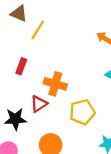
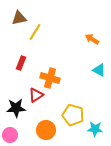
brown triangle: (19, 14) -> (19, 18), turned -35
yellow pentagon: (82, 112) -> (73, 115), moved, turned 30

